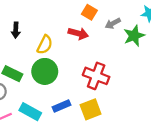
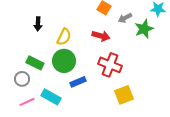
red arrow: (78, 33) -> (101, 36), moved
blue rectangle: (61, 106) -> (78, 82), moved
yellow square: (91, 109) -> (124, 95), moved

